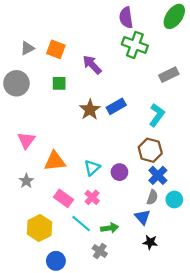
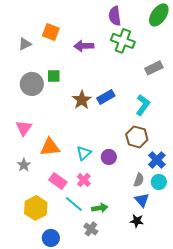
orange square: (56, 49) -> (51, 32), moved
purple arrow: (92, 65) -> (84, 46), moved, turned -48
gray circle: (16, 83) -> (32, 84), moved
blue cross: (158, 175) -> (157, 160), moved
blue triangle: (142, 217) -> (142, 200), moved

